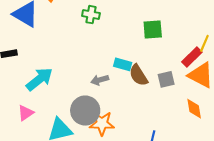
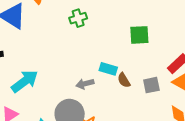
green cross: (91, 15) -> (78, 18), turned -30
brown semicircle: (138, 75) -> (124, 80), size x0.7

